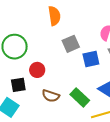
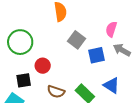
gray square: (71, 44) -> (76, 40), turned -30

